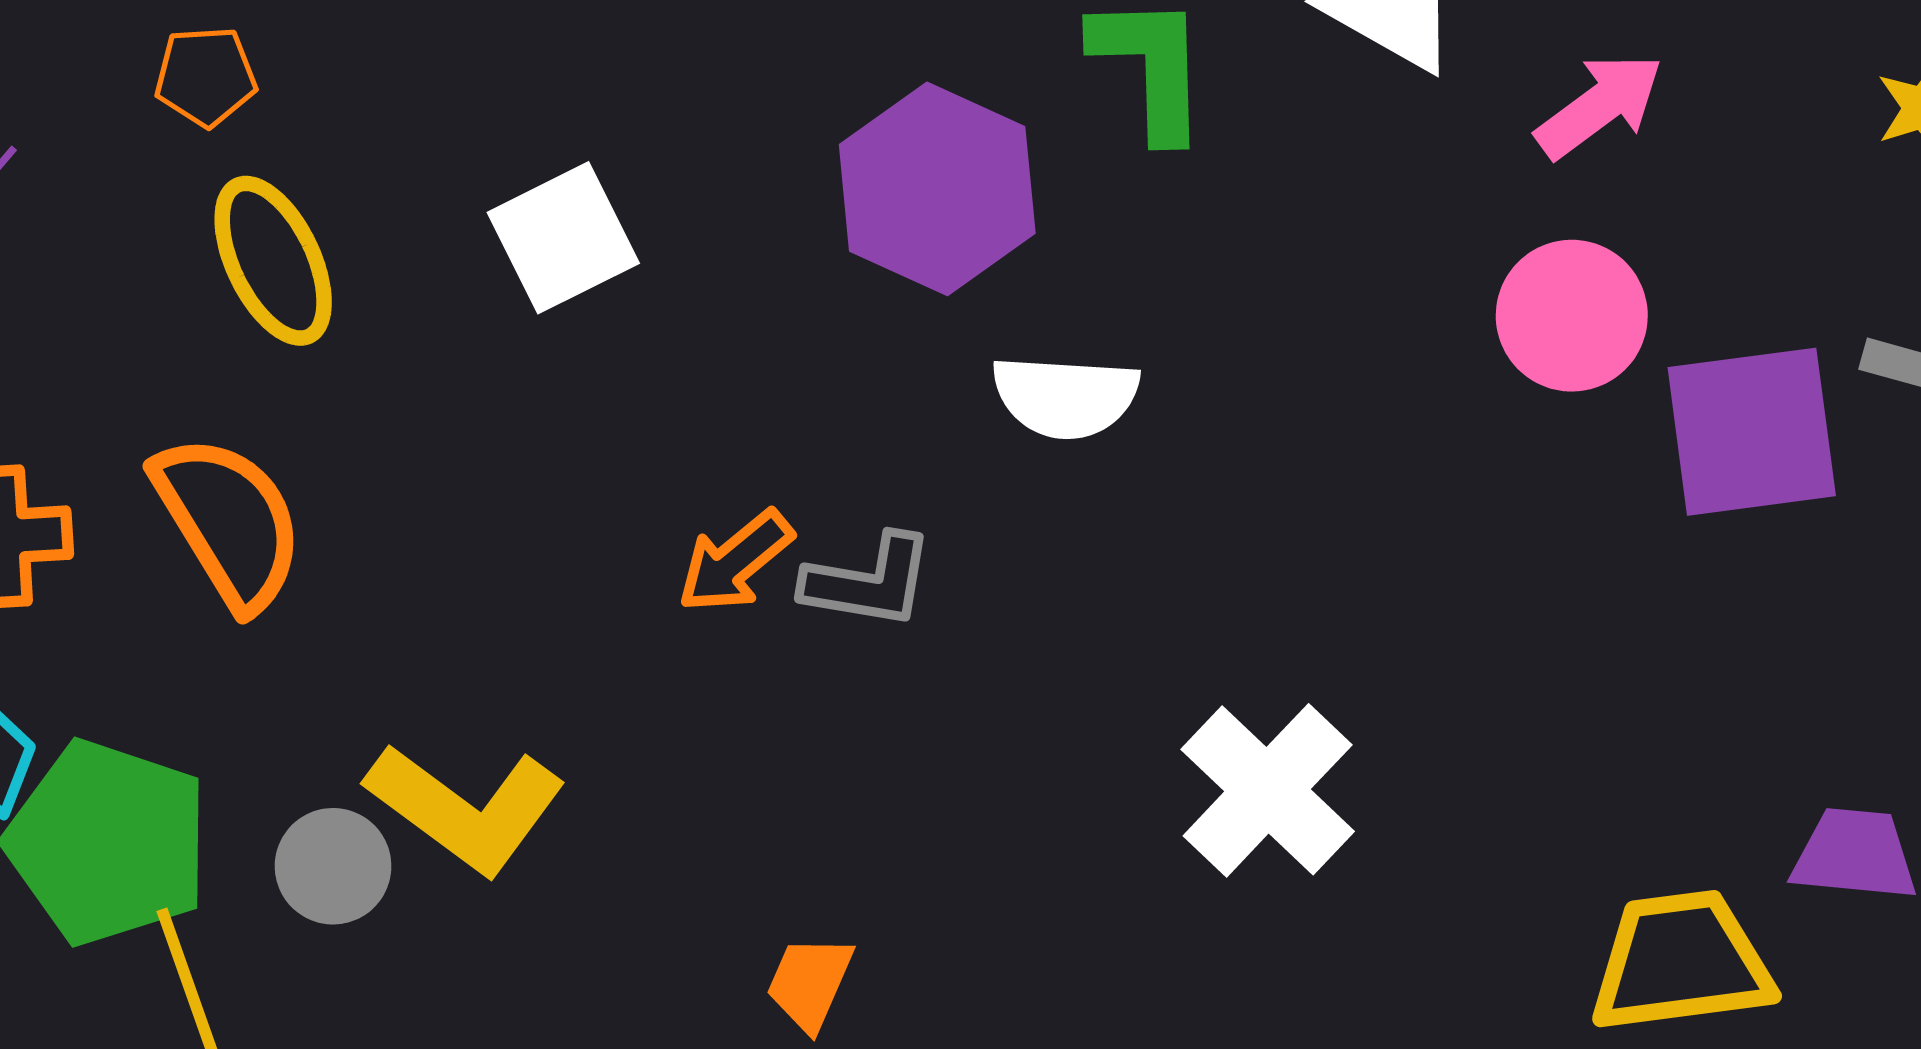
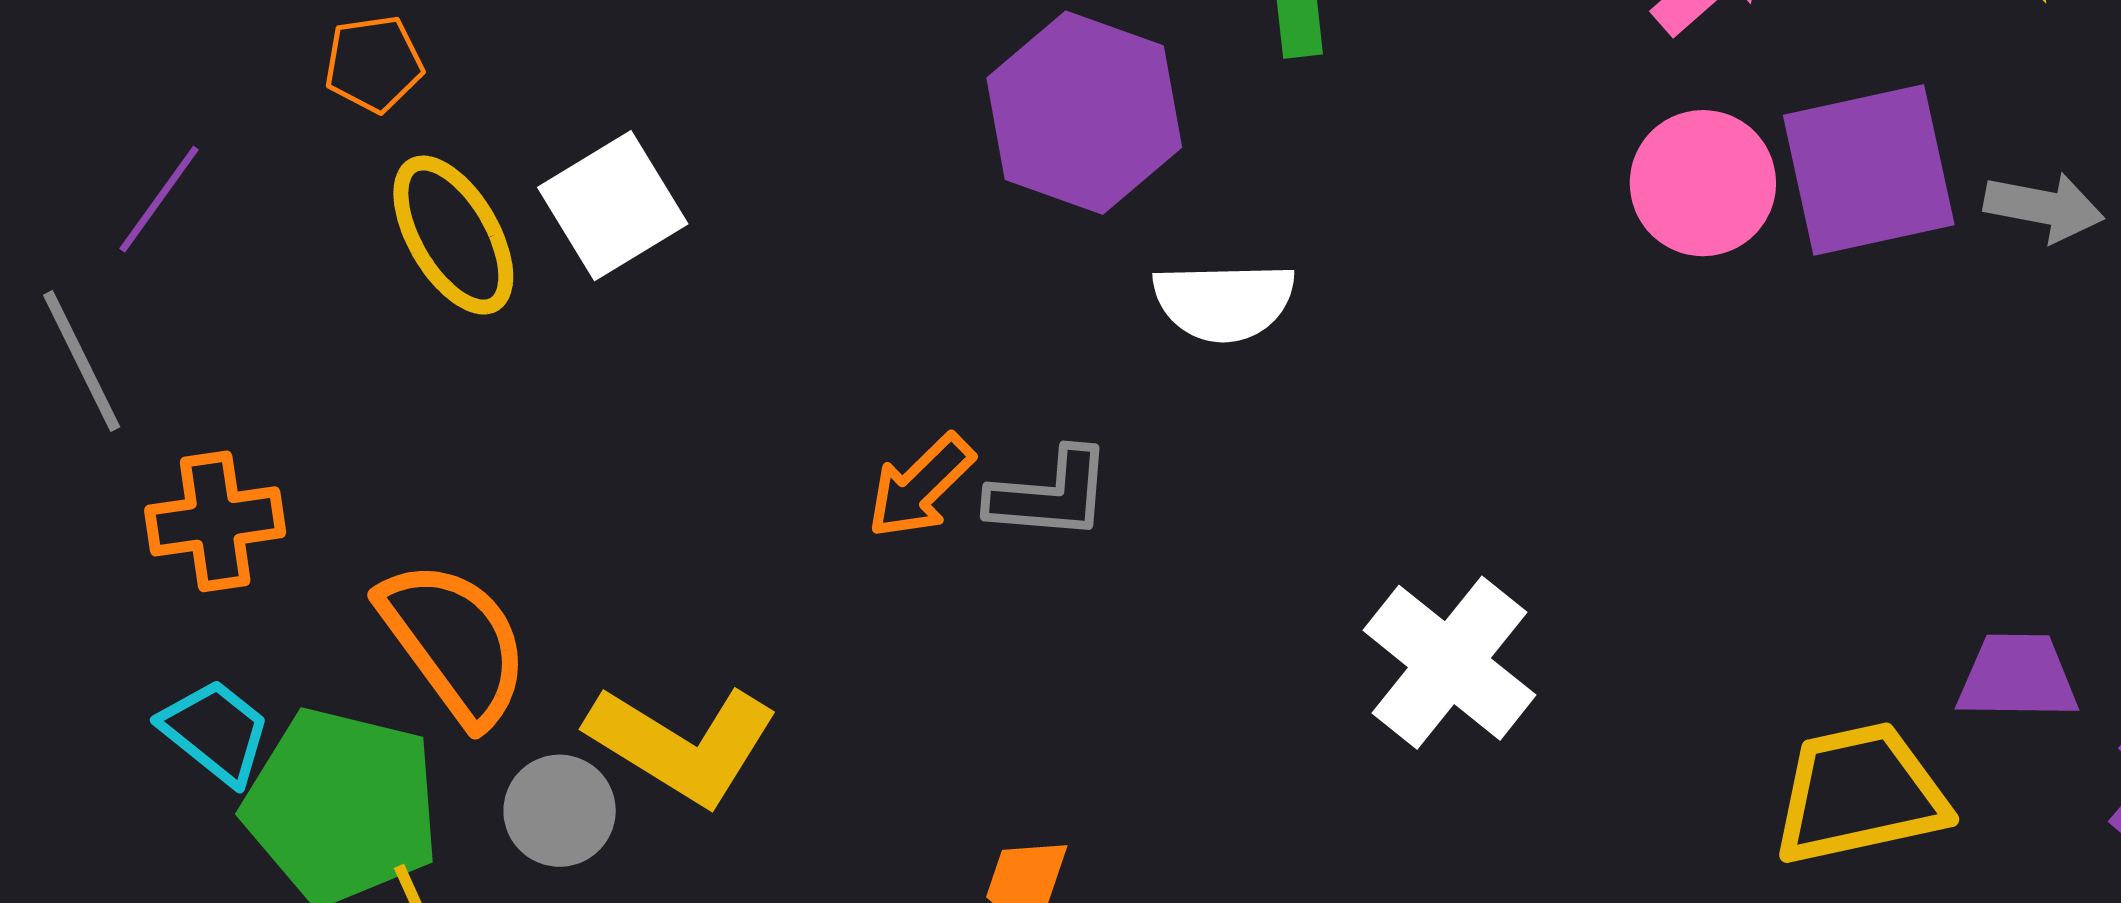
white square: (563, 238) -> (613, 206), moved
purple square: (1752, 432) -> (1869, 170), moved
orange semicircle: (229, 522) -> (454, 642), moved

